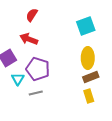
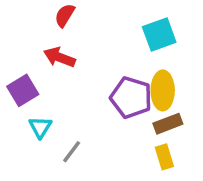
purple pentagon: (38, 69) -> (131, 97), moved
gray line: (36, 93) -> (72, 152), turned -40

